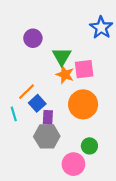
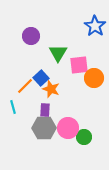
orange star: (65, 74) -> (51, 89), moved
blue square: (37, 103) -> (41, 78), moved
orange circle: (83, 104) -> (94, 78), moved, size x0.7
pink circle: (73, 164) -> (68, 128), moved

